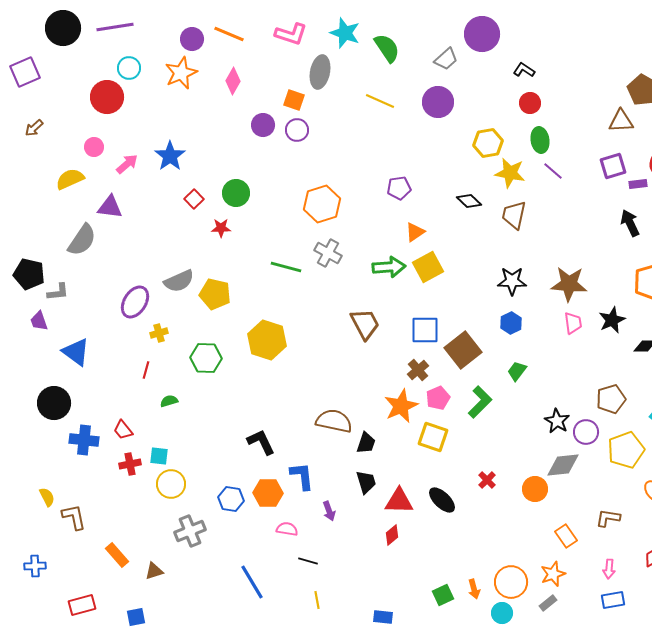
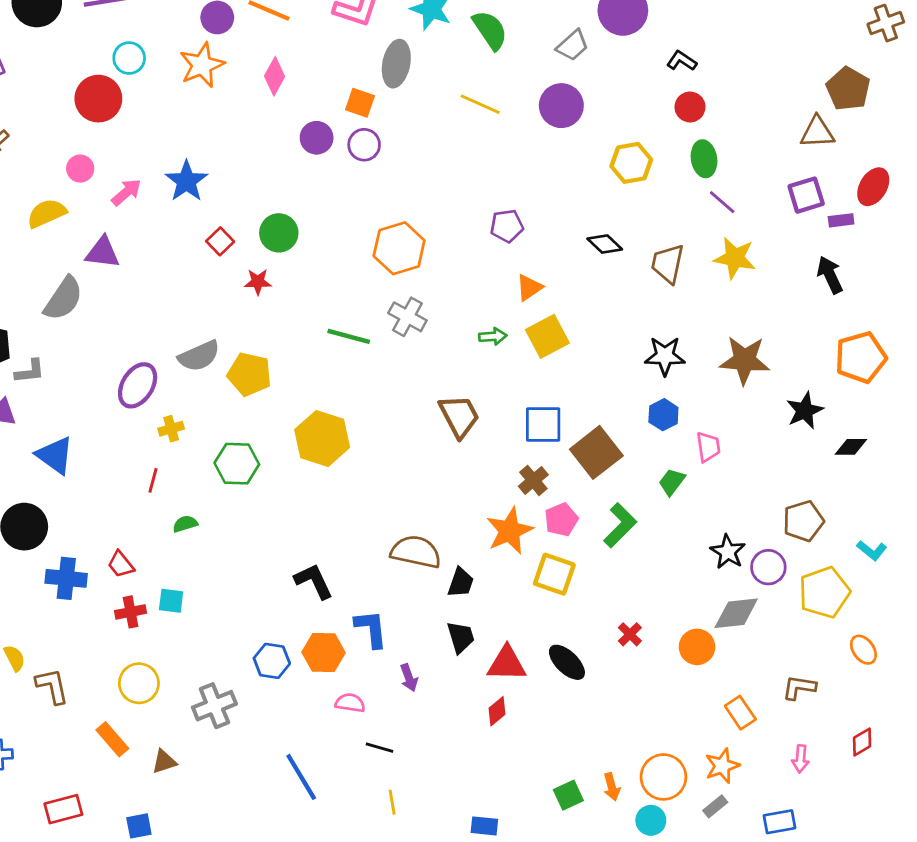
yellow star: (510, 173) -> (735, 258), moved
green arrow: (389, 267) -> (493, 336), size x0.6
pink trapezoid: (573, 323) -> (708, 447), moved
yellow circle: (171, 484) -> (139, 683), moved
blue rectangle: (613, 600) -> (780, 822), moved

